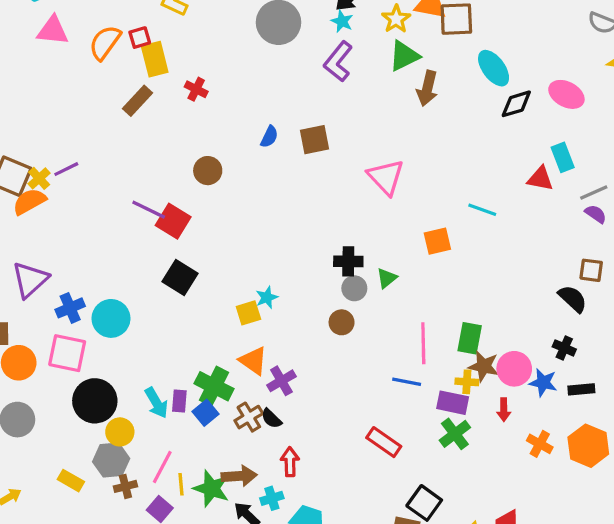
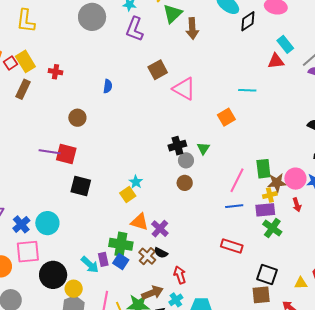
red square: (140, 38) -> (11, 63), moved
brown square: (315, 140) -> (158, 70), moved
pink line: (423, 343) -> (237, 180), turned 45

